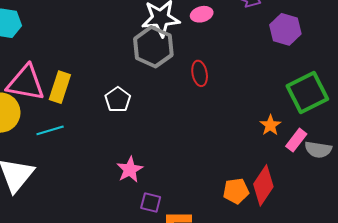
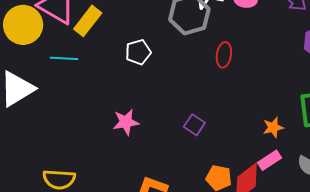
pink rectangle: (296, 140) -> (269, 160), moved
purple square: (151, 203) -> (194, 125), moved

